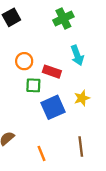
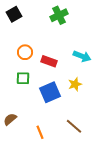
cyan arrow: (77, 55) -> (82, 56), moved, turned -48
green square: (33, 85) -> (23, 78), moved
brown line: (81, 147) -> (74, 126), turned -42

